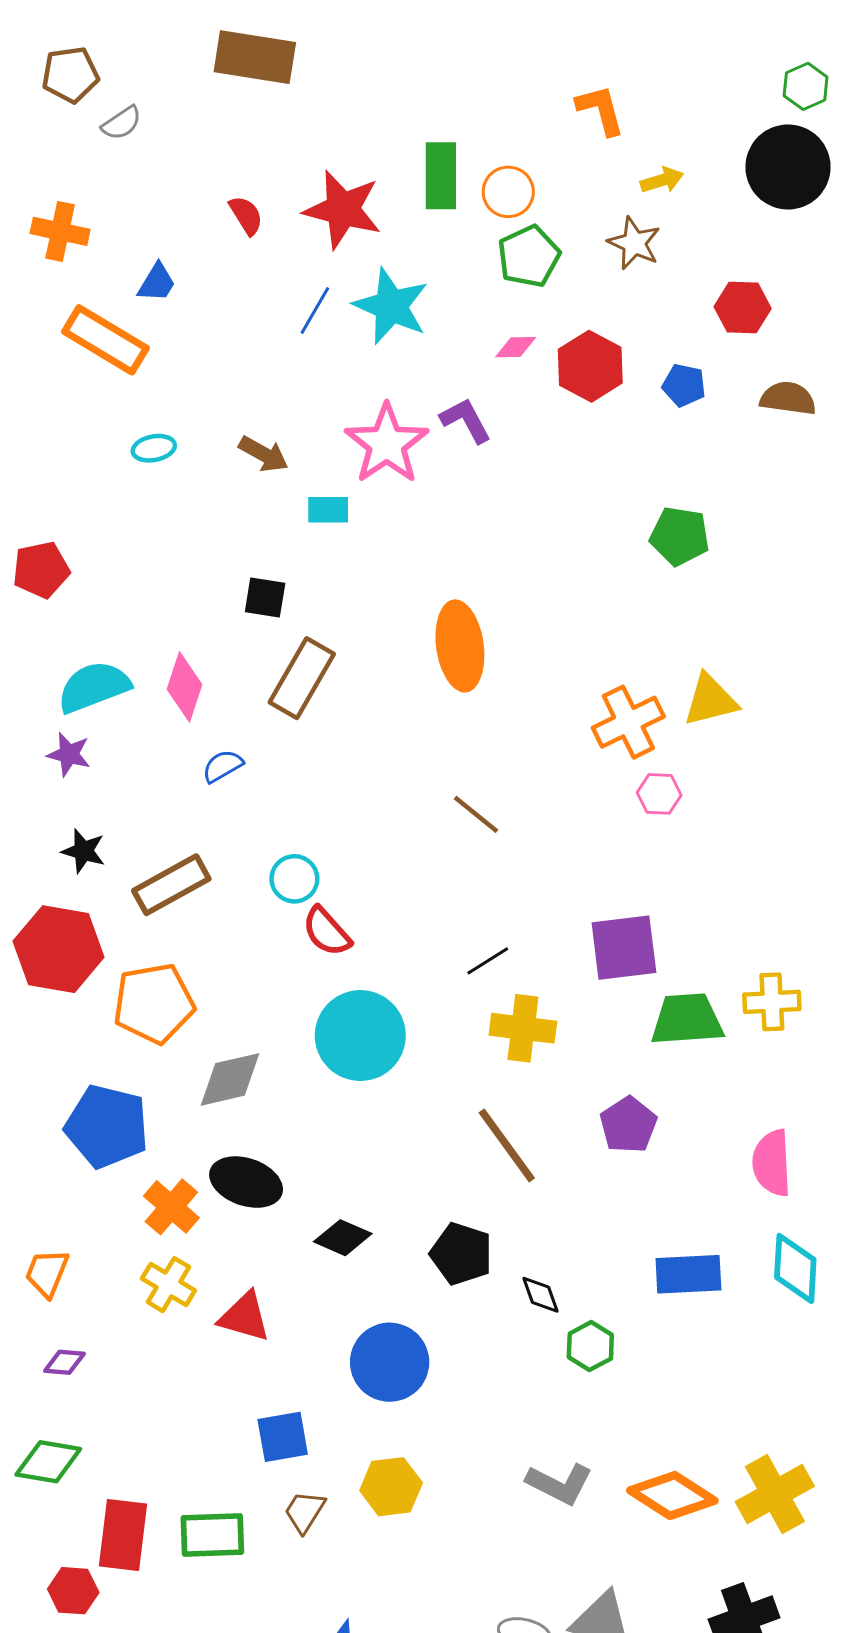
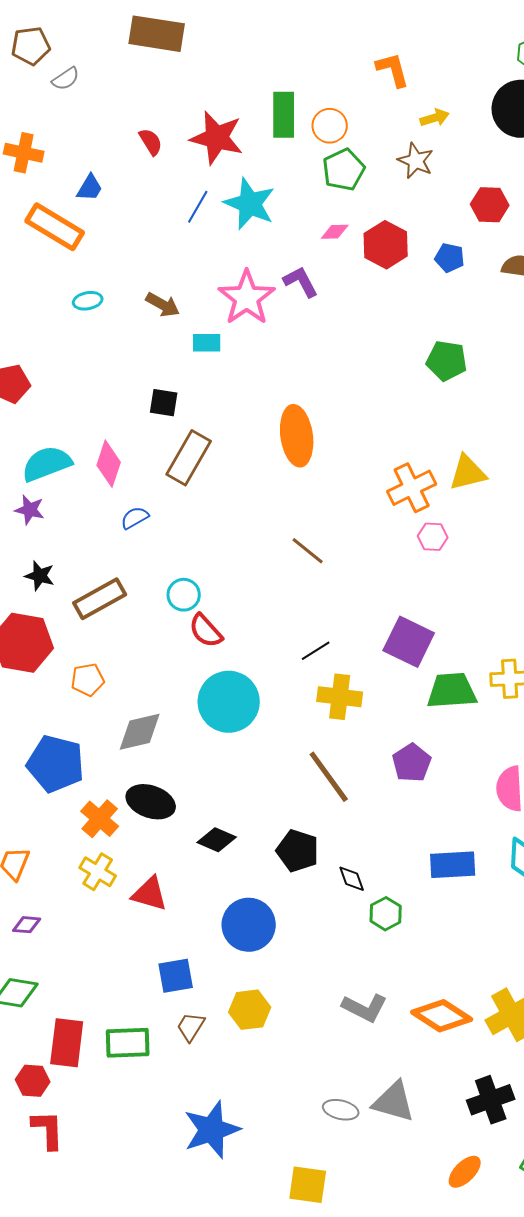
purple square: (624, 948) -> (409, 642), turned 33
orange pentagon: (154, 1003) -> (88, 680), size x0.6

